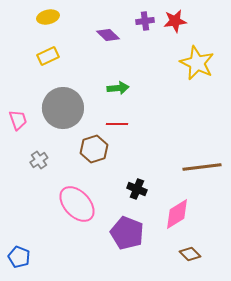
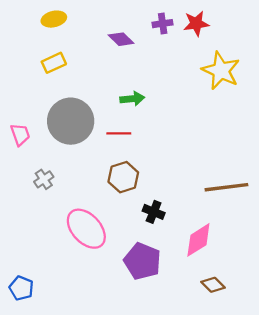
red line: (117, 124) -> (119, 133), moved
brown hexagon: (94, 149) -> (123, 177), moved

